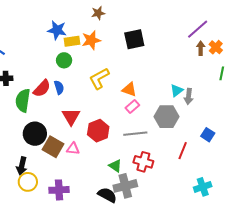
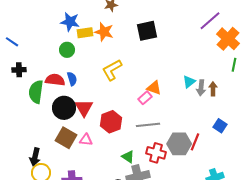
orange star: (91, 40) -> (104, 32), turned 30
orange cross: (216, 47) -> (228, 39), size x1.6
brown arrow: (201, 48) -> (213, 89), moved
green circle: (64, 60) -> (67, 50), moved
red semicircle: (42, 88) -> (55, 80), turned -126
orange triangle: (129, 89) -> (154, 88), moved
gray hexagon: (167, 117) -> (179, 144), moved
black circle: (35, 134) -> (64, 108), moved

